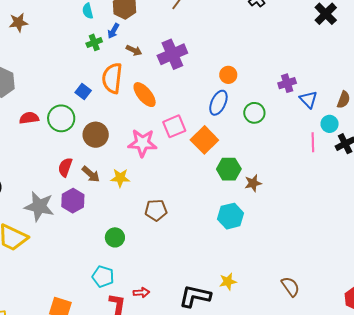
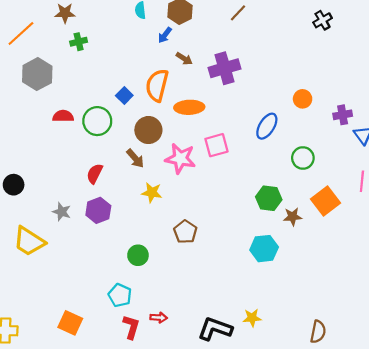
green cross: (94, 42) -> (79, 42), moved
orange circle: (228, 75) -> (303, 99), moved
orange ellipse: (145, 95) -> (189, 107), turned -60
green circle: (254, 113) -> (303, 158), moved
brown circle: (96, 135) -> (148, 130), moved
orange square: (204, 140) -> (326, 201), moved
brown arrow: (91, 174) -> (135, 158), moved
gray star: (39, 206) -> (62, 212), size x0.6
brown pentagon: (156, 210) -> (185, 232), turned 30
brown semicircle: (290, 287) -> (318, 332), turned 40

